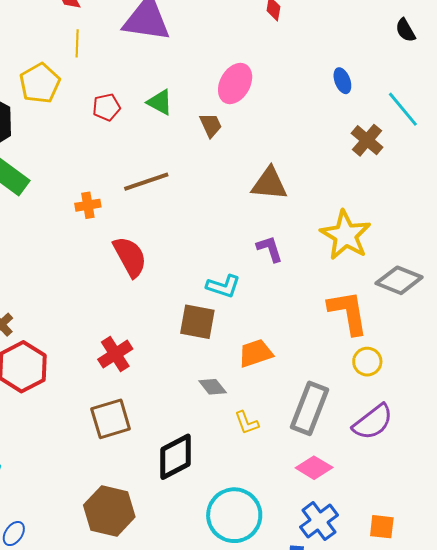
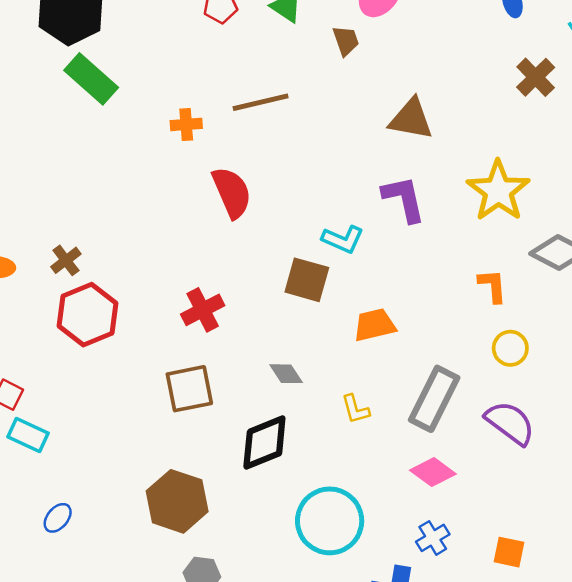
purple L-shape: (270, 249) -> (404, 199), size x1.4
orange L-shape: (348, 312) -> (492, 286), size x0.6
gray diamond: (213, 387) -> (286, 374), moved
purple semicircle: (373, 422) -> (510, 423), turned -111
blue cross: (319, 521) -> (433, 538), size x0.7

